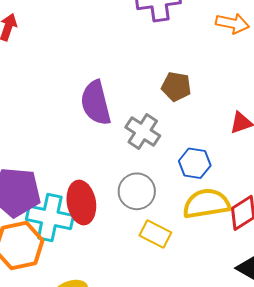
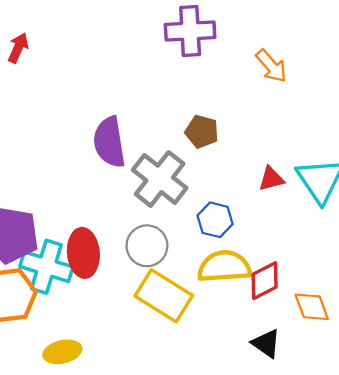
orange arrow: (232, 23) -> (271, 66), turned 32
gray cross: (143, 131) -> (160, 179), size x1.4
yellow rectangle: (155, 234) -> (164, 296), size x1.6

